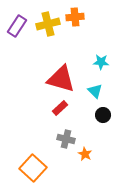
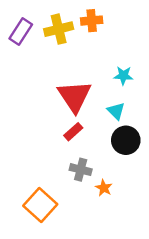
red triangle: (61, 79) -> (74, 96), turned 40
black circle: (103, 115) -> (126, 140), size x1.5

